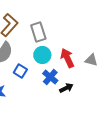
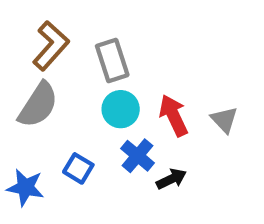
gray triangle: (91, 60) -> (224, 120), turned 32
blue square: (20, 71) -> (78, 168), moved

